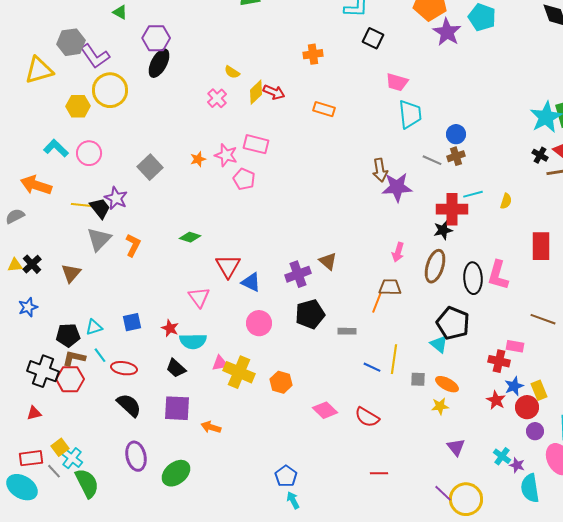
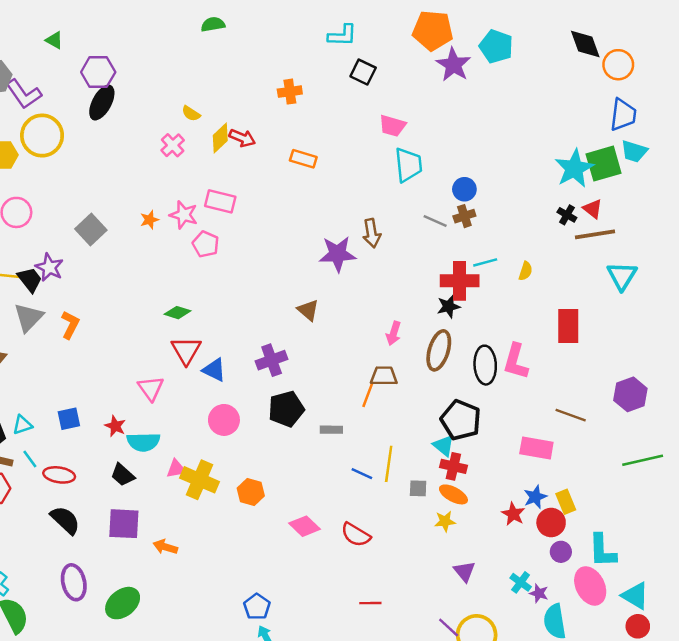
purple star: (397, 187) -> (337, 254), moved
green diamond: (190, 237) -> (178, 313), moved
brown triangle: (328, 261) -> (308, 310), moved
pink rectangle: (515, 346) -> (536, 448), size x1.5
red cross: (499, 361) -> (453, 466), moved

